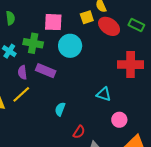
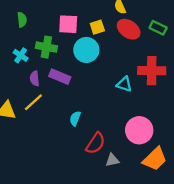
yellow square: (87, 17) -> (97, 27), moved
cyan triangle: (104, 94) -> (124, 84), moved
pink circle: (119, 120) -> (139, 130), size x1.6
red semicircle: (79, 132) -> (95, 143), size x1.5

